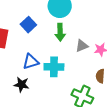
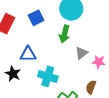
gray triangle: (82, 46) -> (82, 53), turned -32
cyan cross: (54, 67) -> (48, 76), moved

